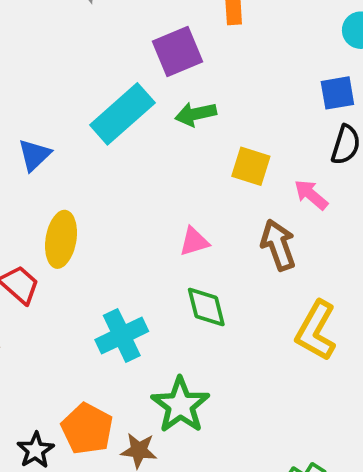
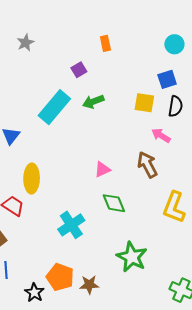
purple square: (177, 51) -> (79, 70), size x0.6
yellow square: (251, 166) -> (144, 103), moved
green star: (180, 405) -> (132, 257), moved

